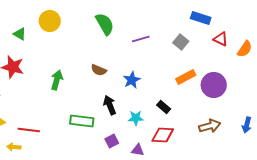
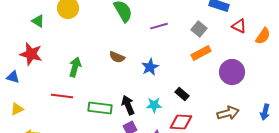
orange rectangle: (186, 77) -> (201, 53), moved
black arrow: (110, 105) -> (128, 105), moved
red line: (29, 130) -> (62, 96), moved

